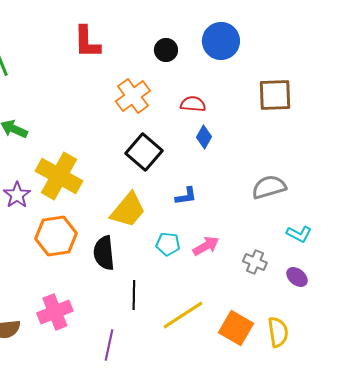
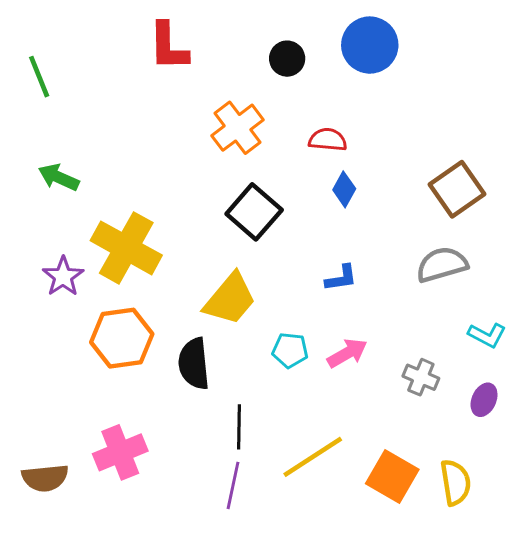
brown square: (275, 95) -> (457, 189), moved, turned -33
blue L-shape: (186, 196) -> (341, 278), moved
purple ellipse: (297, 277) -> (484, 400), turned 75
purple line: (109, 345) -> (233, 485), moved

